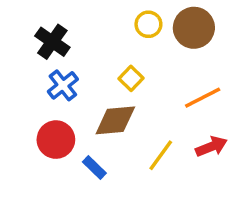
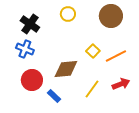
yellow circle: (148, 24) -> (68, 14), moved
yellow square: (131, 78) -> (93, 51), moved
blue cross: (63, 85) -> (25, 49), moved, turned -30

